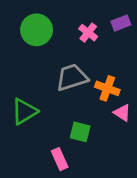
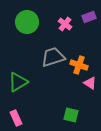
green square: (80, 132) -> (71, 115), moved
pink rectangle: (60, 159) -> (16, 118), moved

